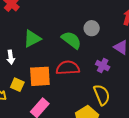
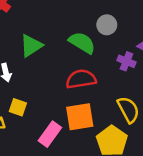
purple cross: (103, 66) -> (126, 61), moved
orange square: (40, 76) -> (80, 117), moved

